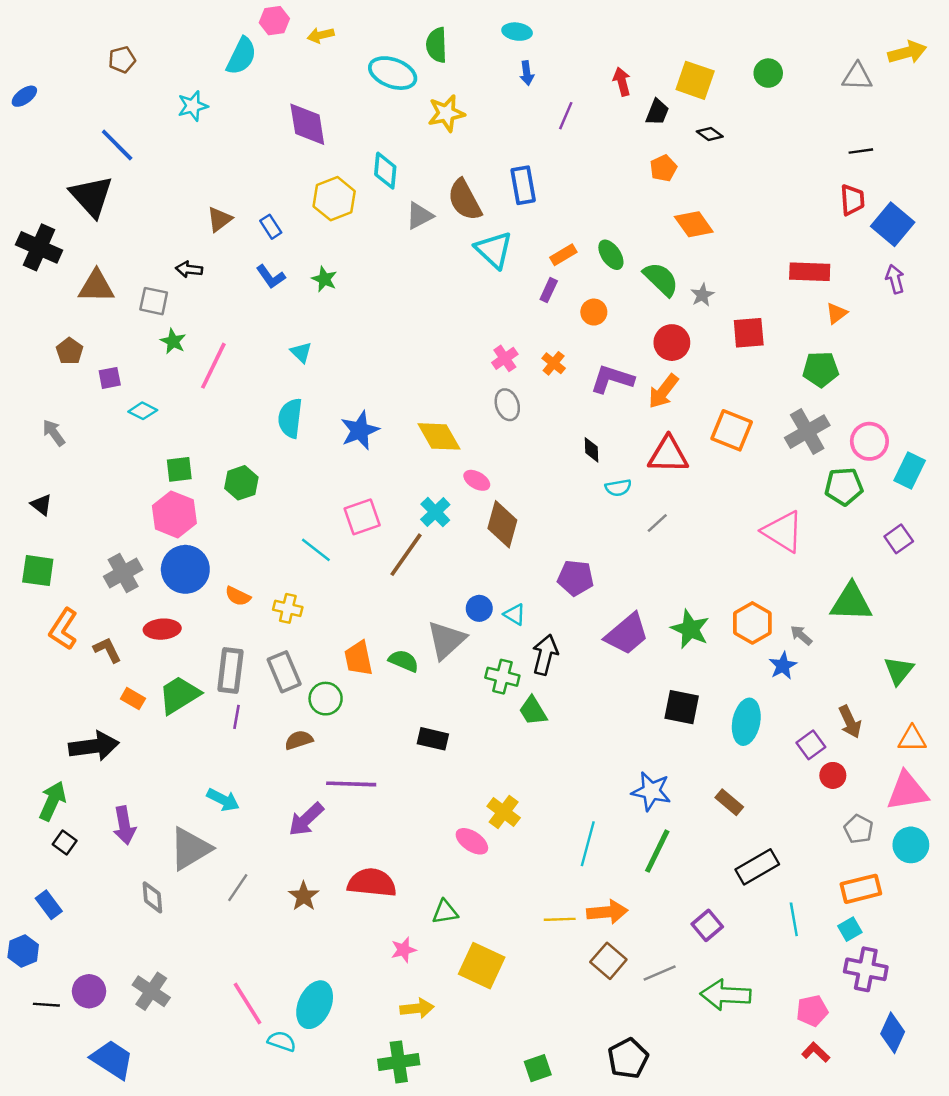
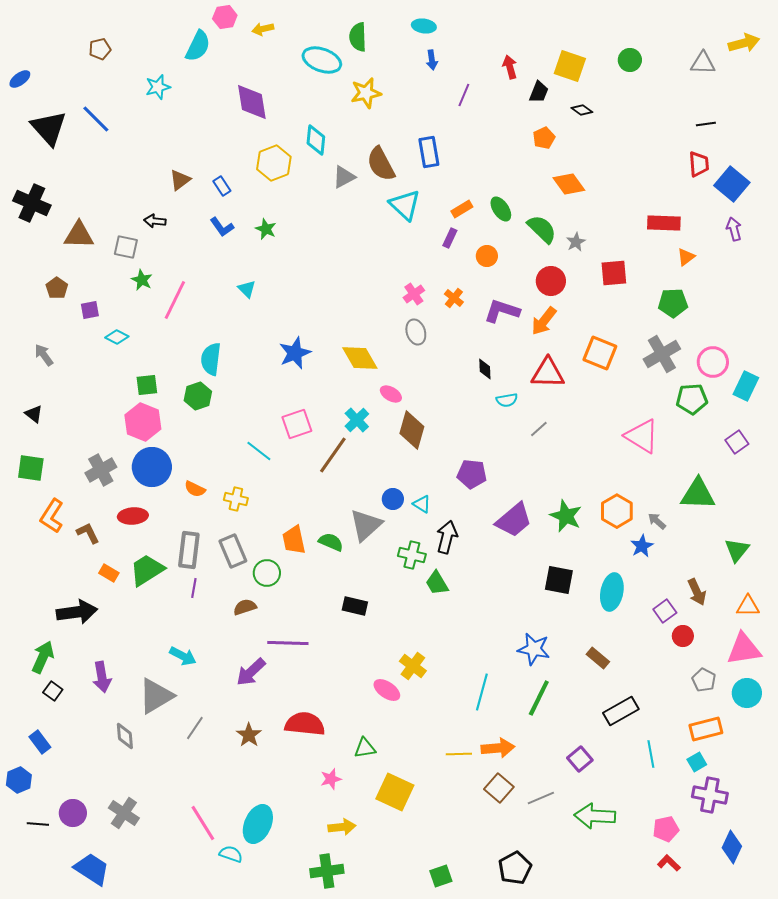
black triangle: (91, 196) -> (49, 128), moved
cyan semicircle: (290, 418) -> (211, 359), moved

